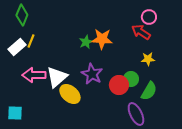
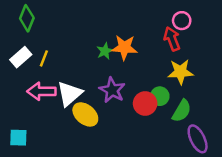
red arrow: (141, 32) -> (172, 39), turned 36
yellow line: (31, 41) -> (44, 58), moved
yellow star: (148, 59) -> (180, 72), size x1.5
purple ellipse: (136, 114) -> (198, 139), moved

